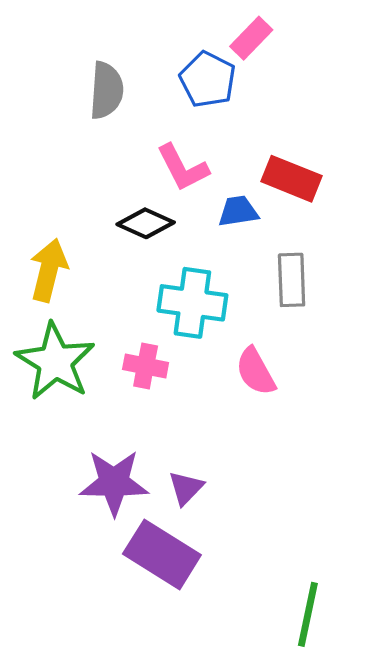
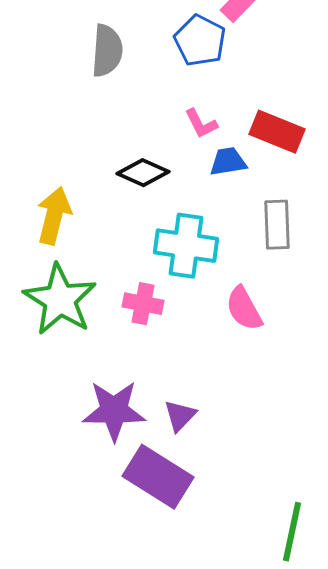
pink L-shape: (183, 168) -> (201, 124), moved, size x0.7

